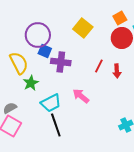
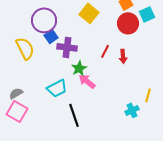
blue square: (45, 51) -> (51, 36), turned 32
green star: (31, 83) -> (79, 68), moved
black line: (56, 125) -> (74, 115), moved

